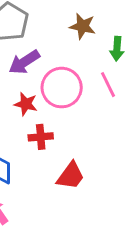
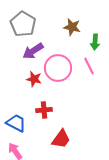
red cross: (41, 137) -> (44, 110), moved
red trapezoid: (71, 176) -> (61, 139), moved

